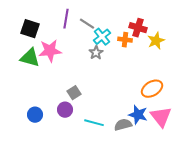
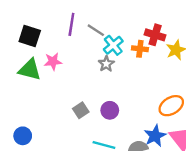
pink star: (50, 51) -> (53, 62), size x0.7
purple circle: (65, 110) -> (110, 110), moved
blue circle: (35, 115) -> (23, 136), moved
blue star: (138, 115) -> (155, 136), turned 30

